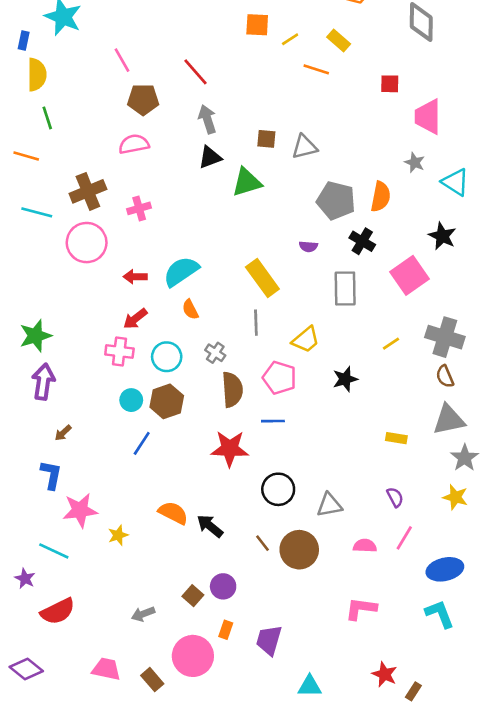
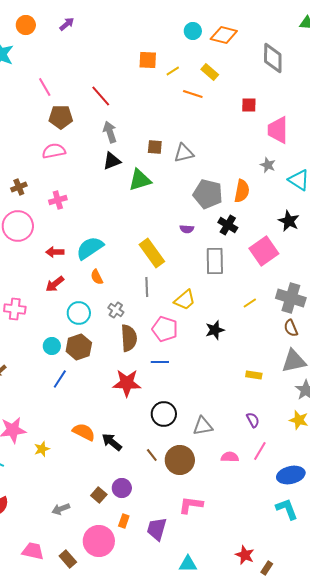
brown cross: (88, 191) -> (19, 187), size x0.6
pink cross: (119, 351) -> (15, 309), moved
pink L-shape: (361, 609) -> (191, 505), moved

